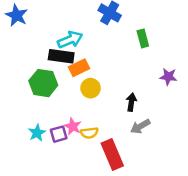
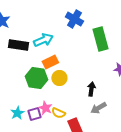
green rectangle: (143, 38) -> (100, 39), size x1.6
black rectangle: (61, 56) -> (18, 45), moved
green hexagon: (43, 83) -> (36, 78), moved
yellow semicircle: (89, 133) -> (58, 113), turned 32

